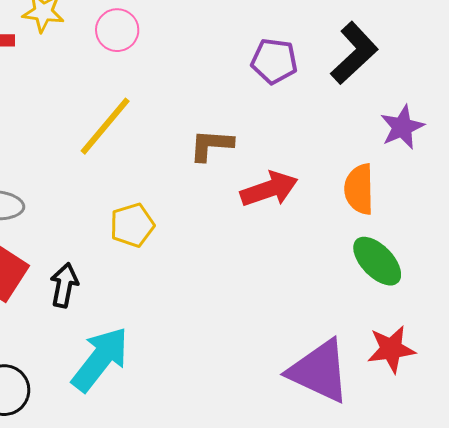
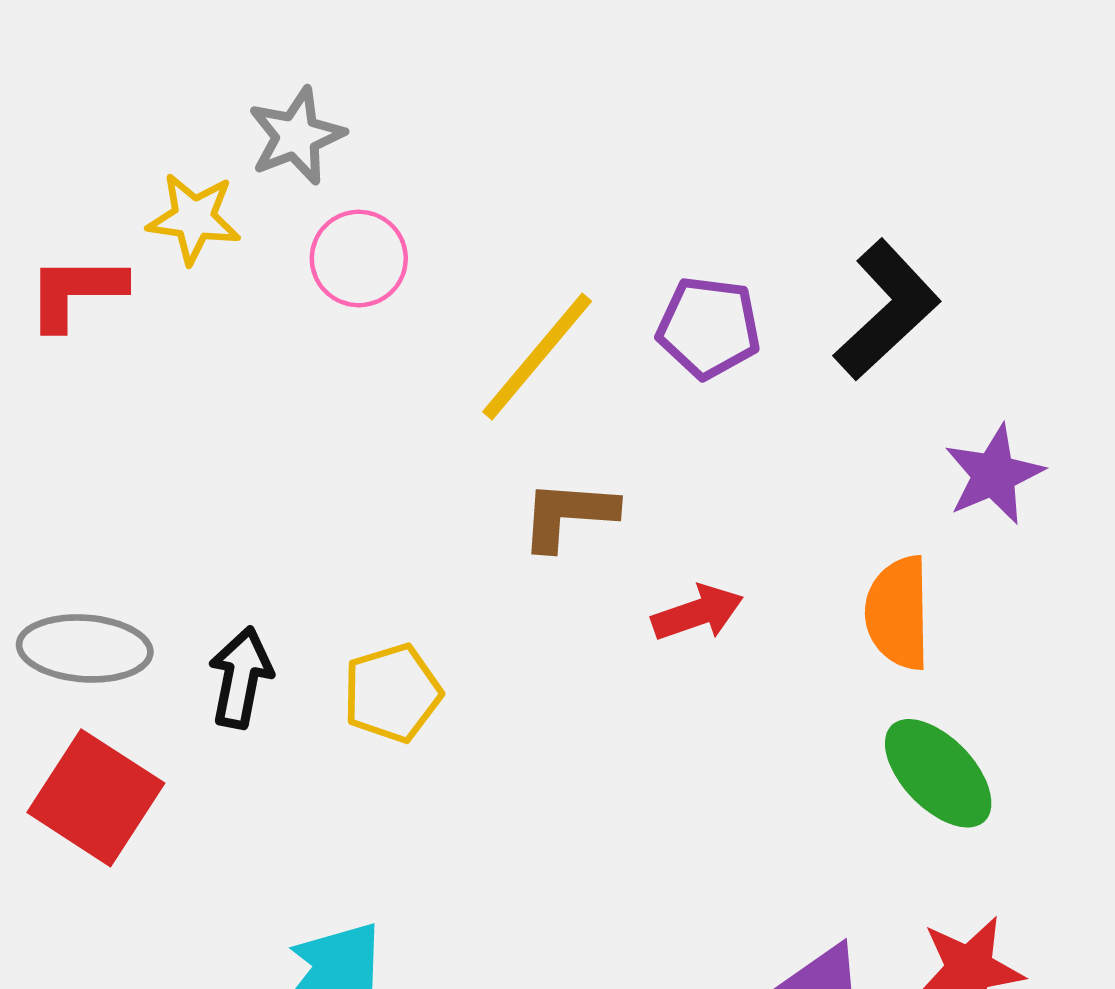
yellow line: (105, 126) -> (537, 357), moved
red arrow: (269, 189) -> (697, 613), size x0.7
black arrow: (64, 285) -> (241, 677), moved

